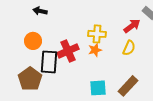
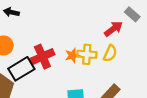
yellow cross: (97, 34) -> (87, 54), moved
black rectangle: (49, 62) -> (21, 69), turned 55

